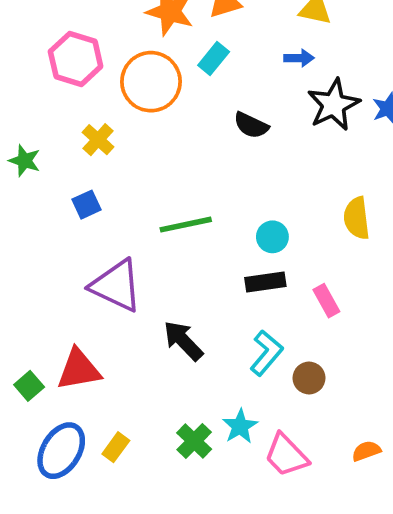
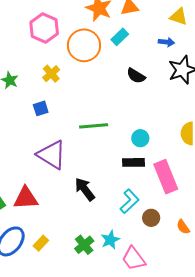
pink rectangle: (326, 301) -> (166, 177), size x1.8
orange semicircle: (366, 451) -> (183, 227), moved, turned -112

